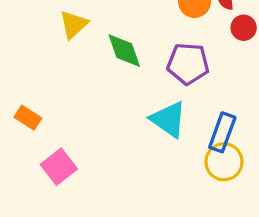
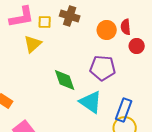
green diamond: (124, 51) -> (65, 80), moved

